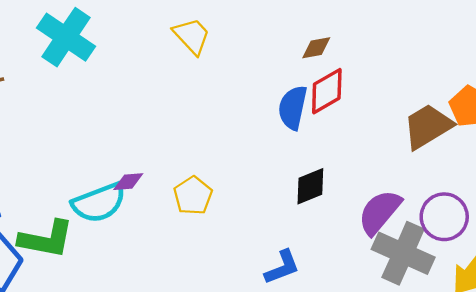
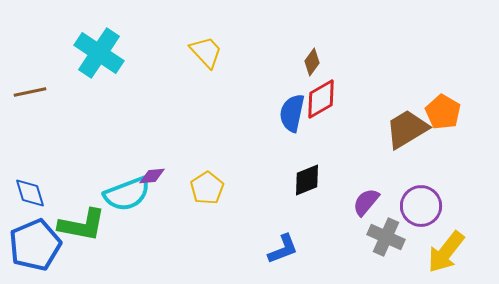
brown diamond: (316, 48) -> (312, 62), turned -44
purple semicircle: (380, 212) -> (366, 202), size x0.7
gray cross: (403, 253) -> (386, 237), size x0.7

